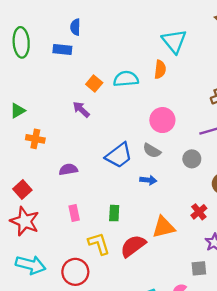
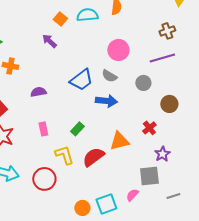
blue arrow: (148, 180) -> (106, 101), size x1.5
green rectangle: (114, 213) -> (77, 129), turned 40
gray square: (199, 268) -> (149, 176), size x1.5

